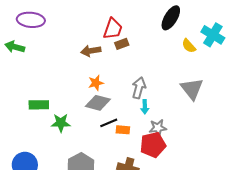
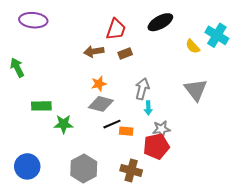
black ellipse: (171, 18) -> (160, 22), moved, turned 30
brown rectangle: (122, 44) -> (125, 53), moved
green arrow: (15, 47) -> (17, 68), moved, turned 48

